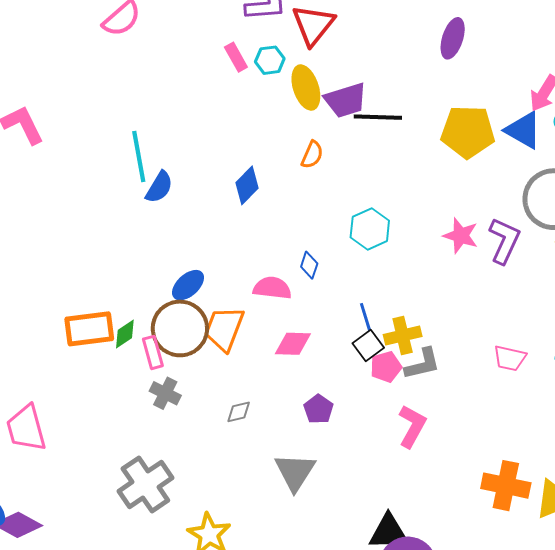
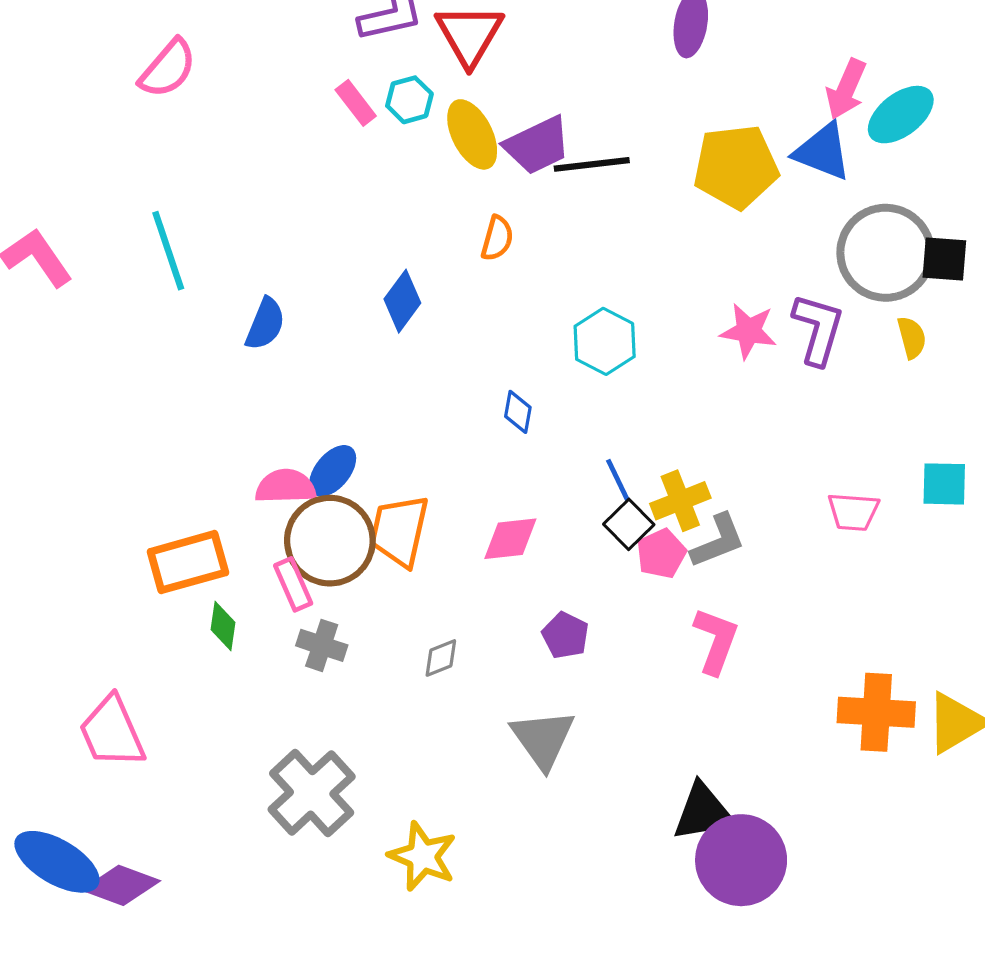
cyan line: (139, 156) -> (168, 251), moved
pink semicircle: (272, 288) -> (286, 486), moved
green diamond: (125, 334) -> (223, 626), moved, turned -40

